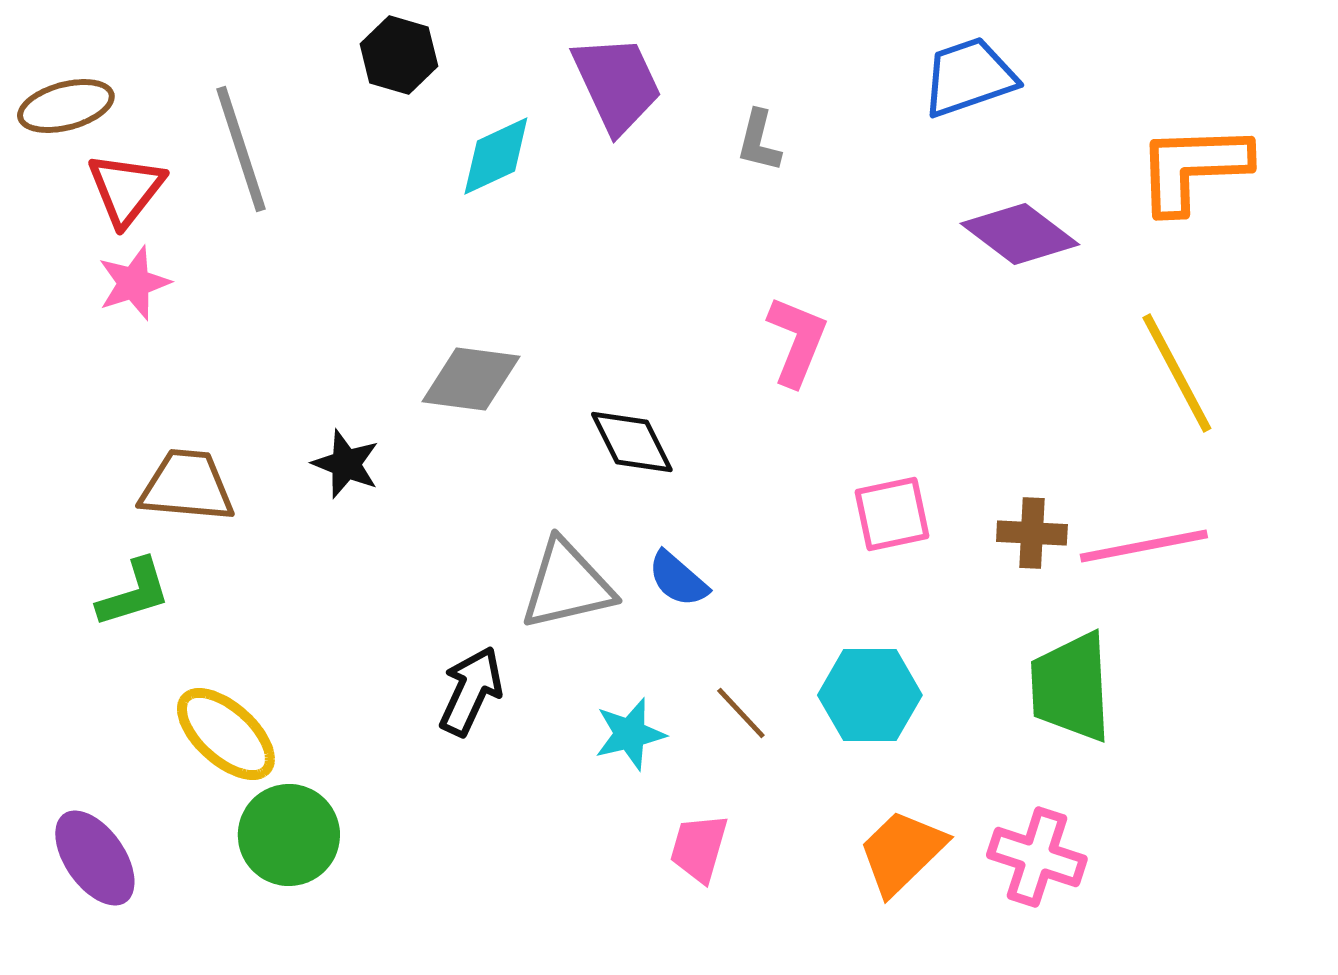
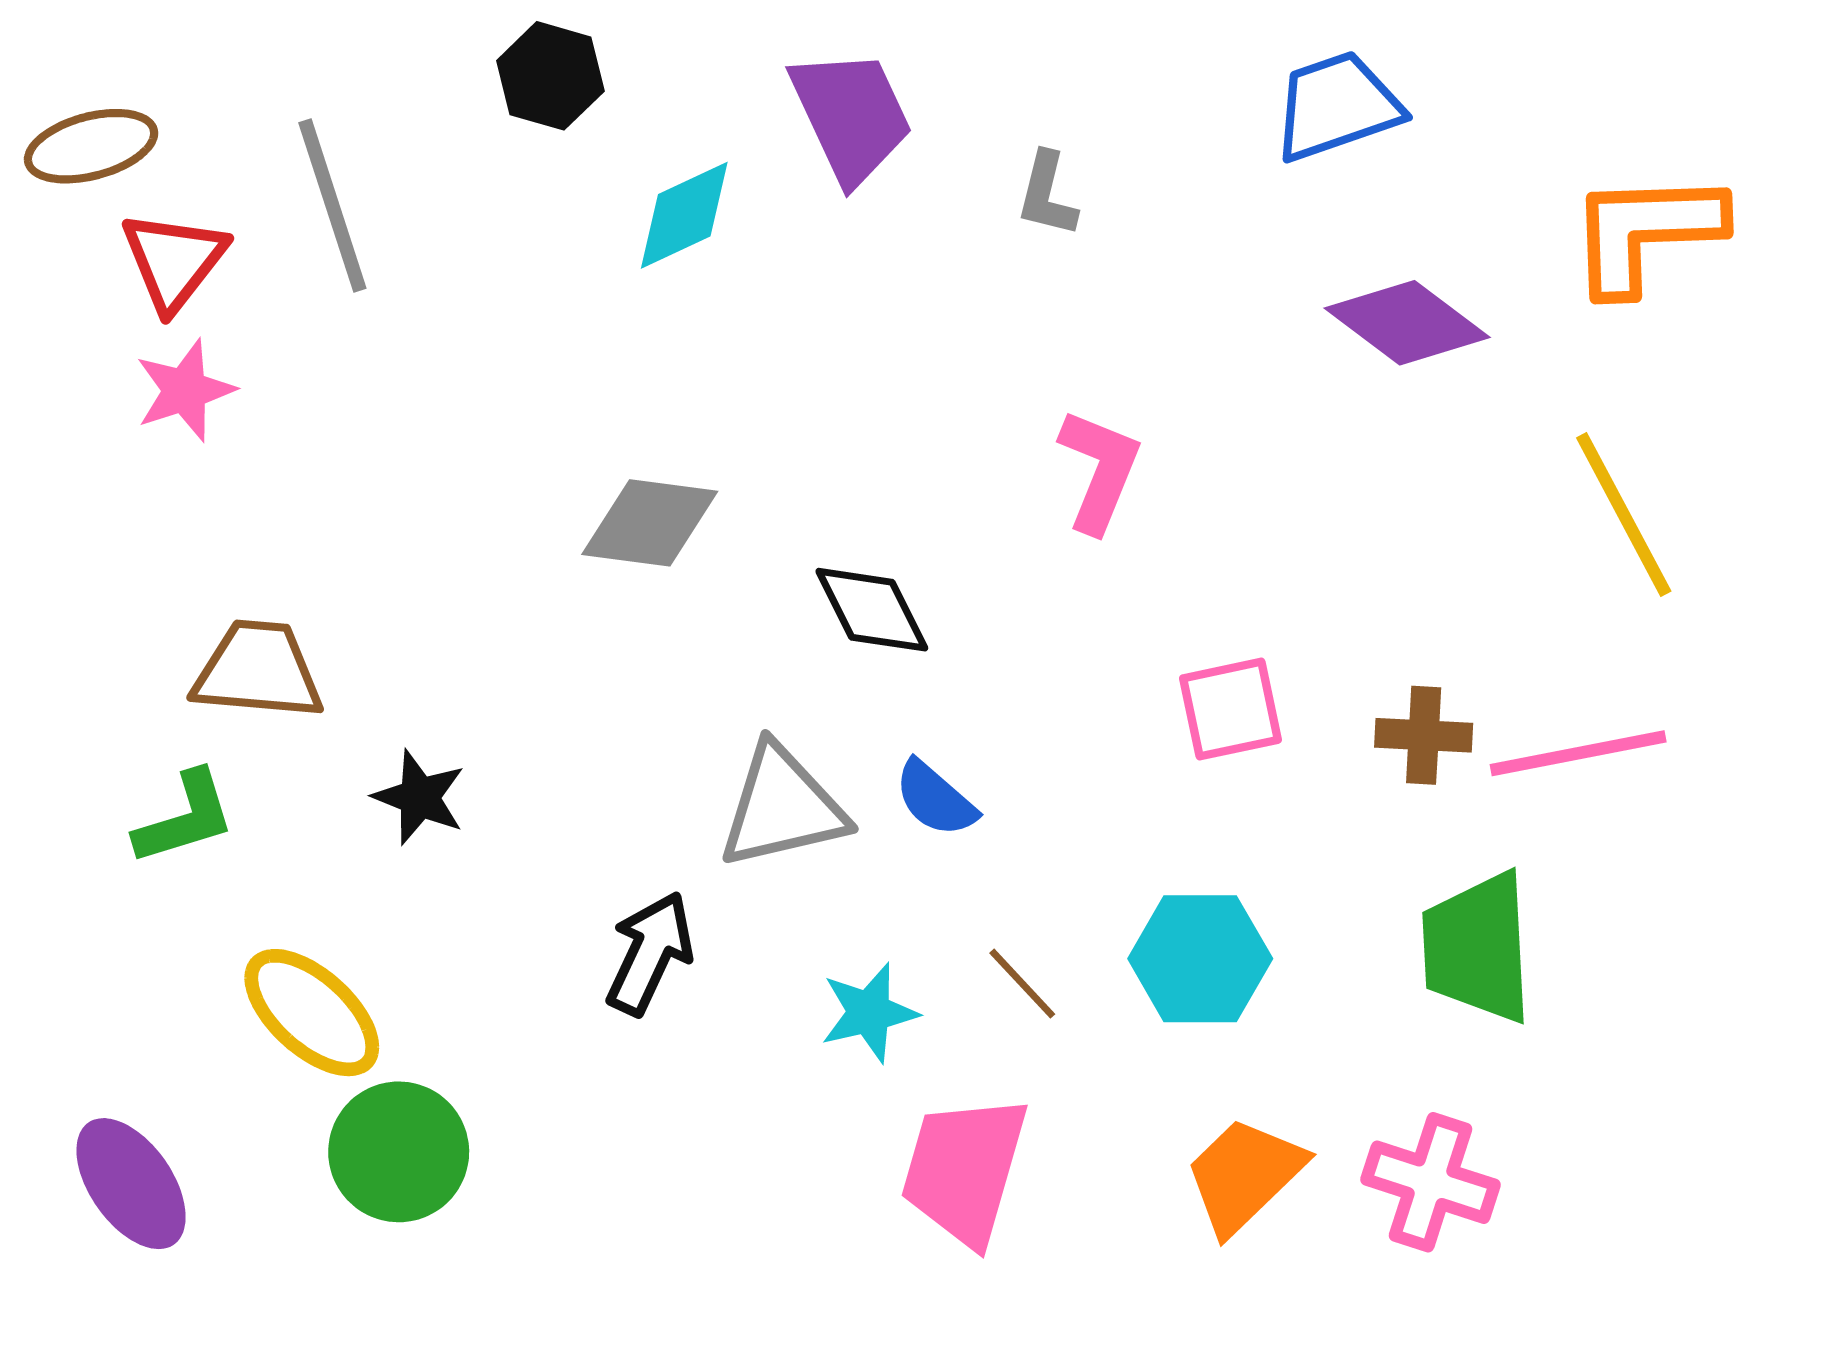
black star: (346, 464) -> (419, 797), moved
pink trapezoid: (699, 848) -> (964, 1170), size x1.6

